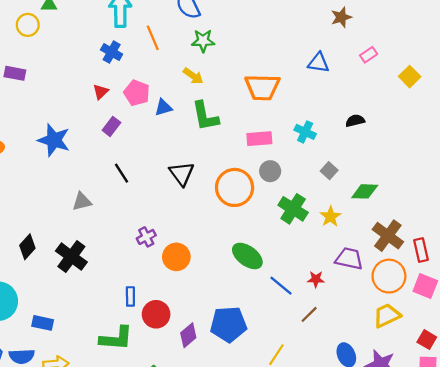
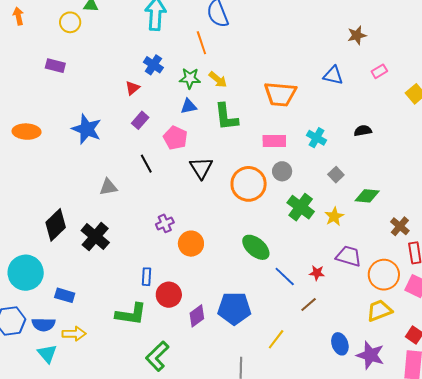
orange line: (153, 38) -> (201, 43), moved
green star: (203, 41) -> (190, 78), moved
blue cross: (112, 52) -> (153, 65), moved
pink pentagon: (137, 93) -> (175, 138), moved
brown cross: (388, 236) -> (400, 226), moved, size x0.7
black diamond: (27, 247) -> (56, 225), size x1.4

